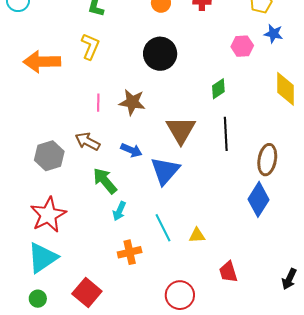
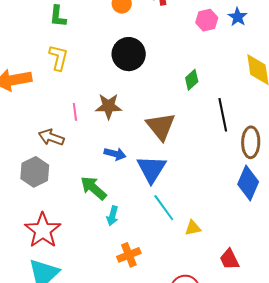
blue star: (273, 34) -> (238, 17), turned 30
pink hexagon: (242, 46) -> (207, 20), moved
black line: (226, 134) -> (223, 115), moved
brown arrow: (88, 141) -> (51, 137), moved
cyan line: (163, 228) -> (164, 208), moved

